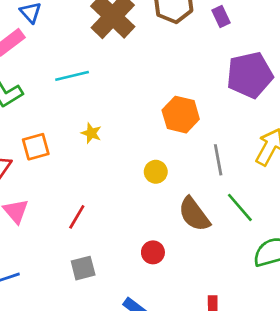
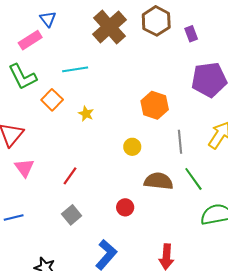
orange square: (36, 147) -> (52, 100), moved, turned -35
brown semicircle: (194, 214) -> (159, 181), turned 128
gray square: (83, 268) -> (72, 215), turned -30

